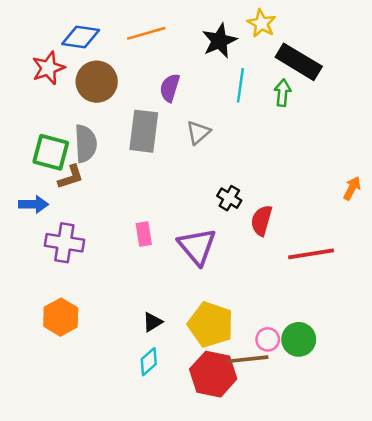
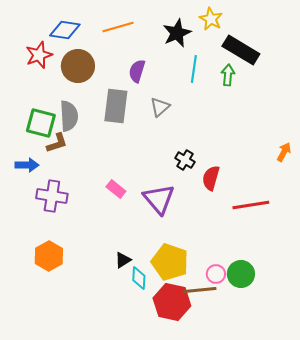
pink rectangle: (144, 234) -> (116, 189), turned -42
cyan diamond: (149, 362) -> (139, 278), moved, turned -45

